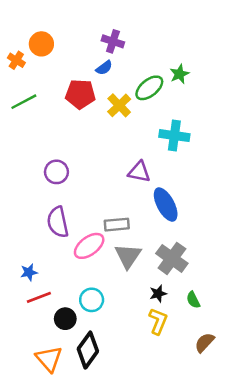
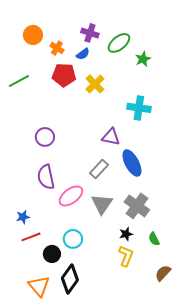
orange cross: (16, 60) -> (57, 48), moved
green ellipse: (149, 88) -> (119, 43), moved
gray rectangle: (117, 225) -> (99, 169), moved, turned -42

